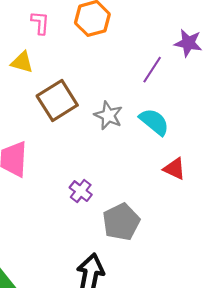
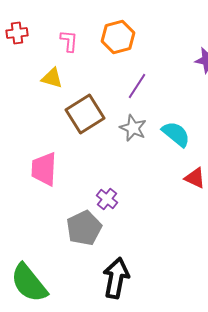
purple line: (152, 70) -> (137, 86), moved
gray pentagon: (121, 222) -> (84, 228), moved

